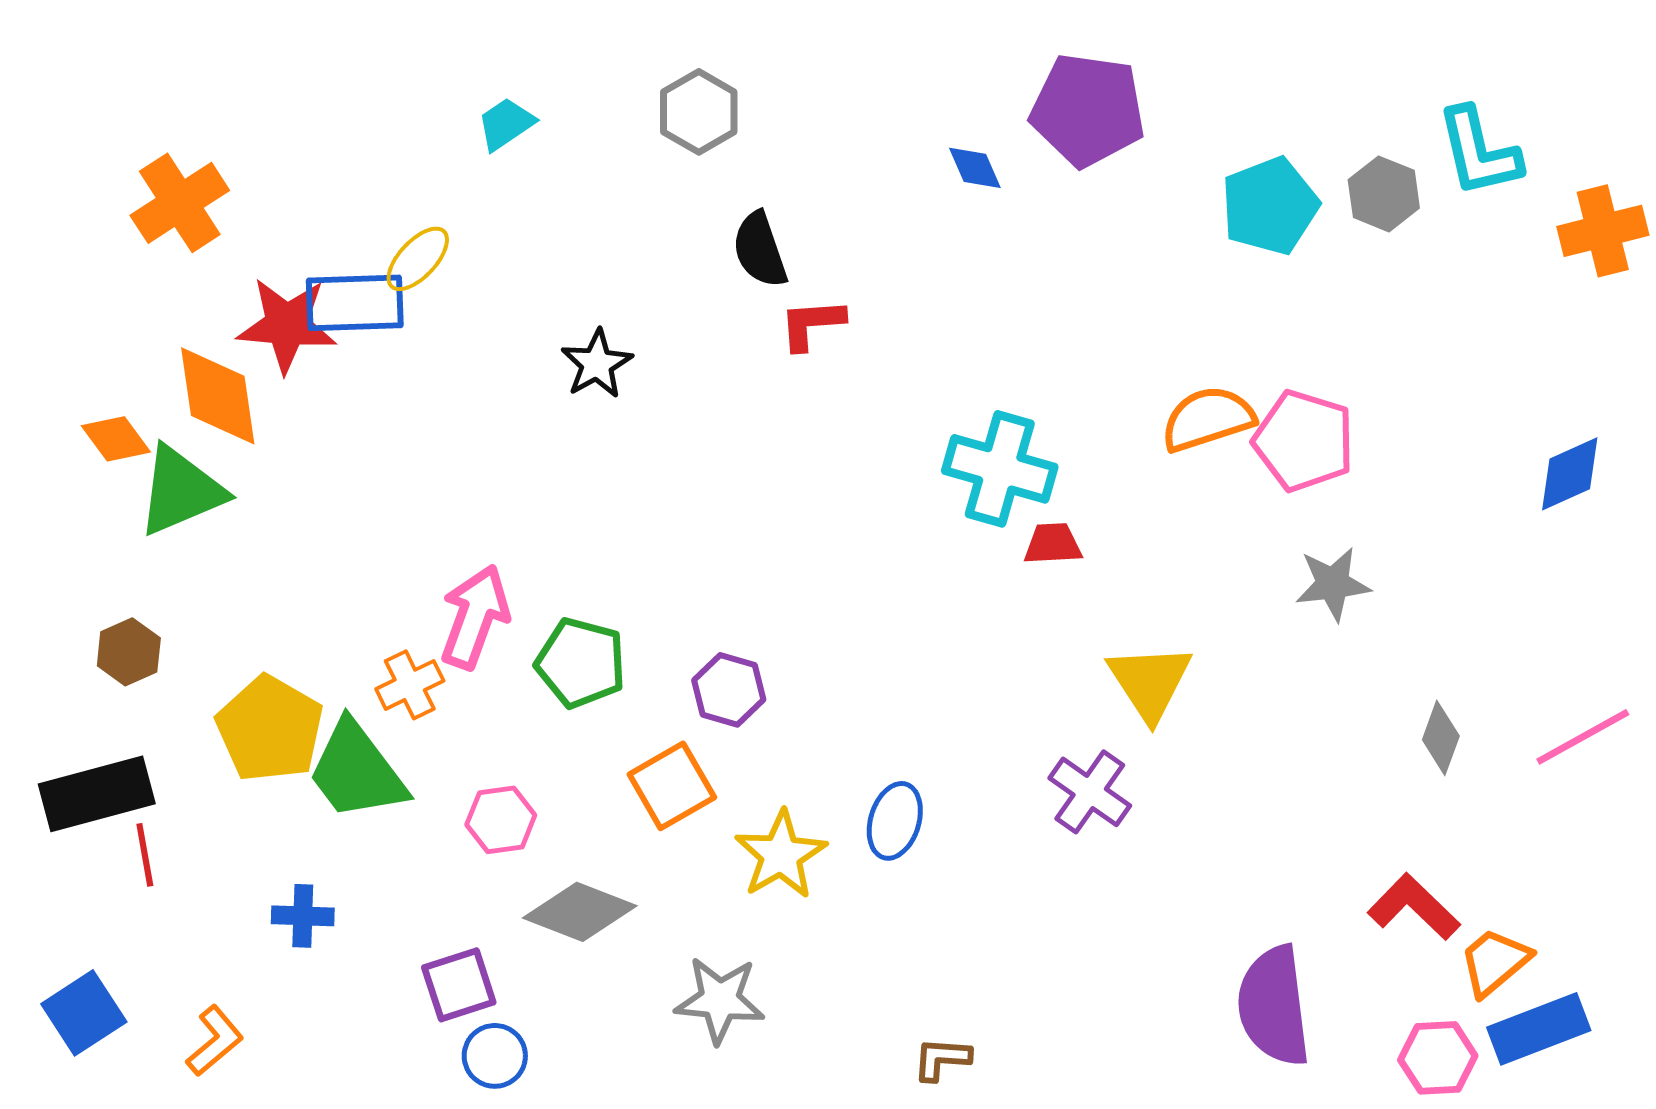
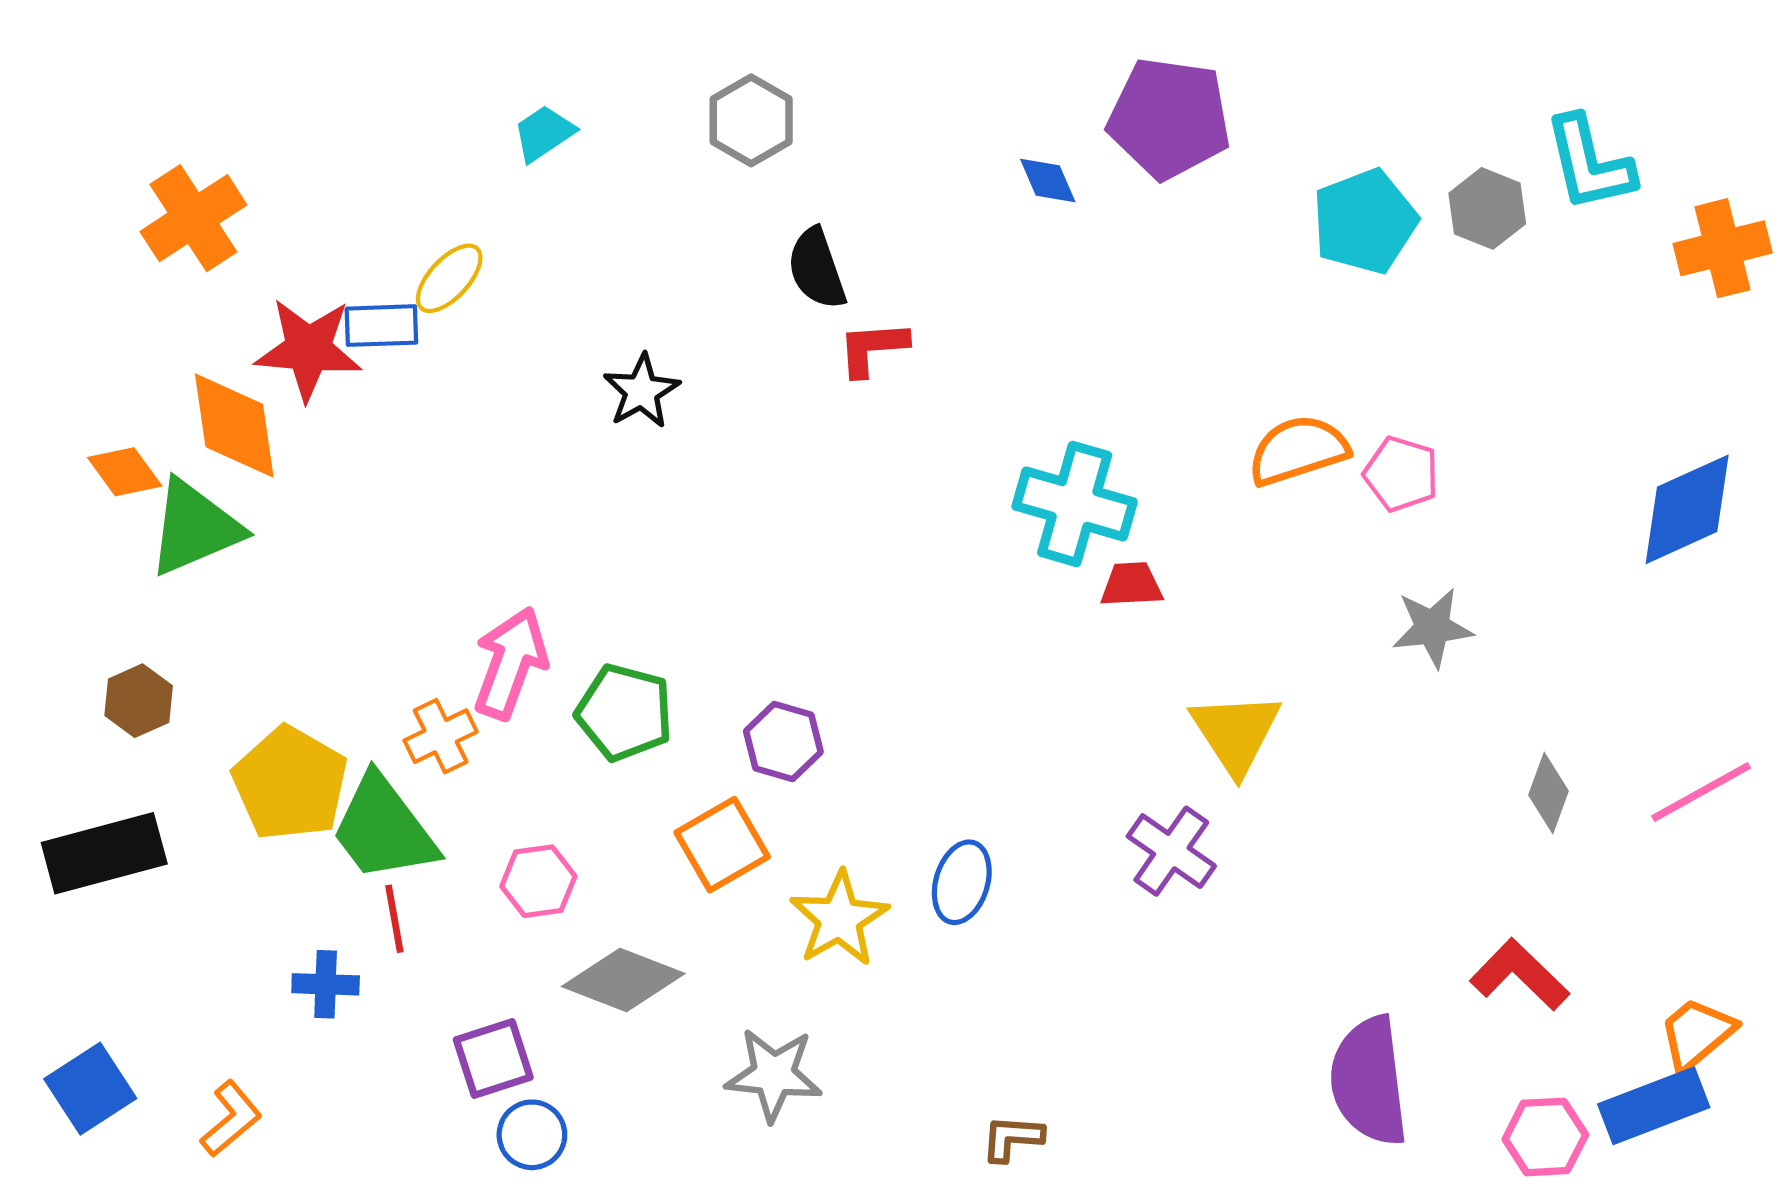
blue rectangle: (355, 303) -> (381, 326), size x0.7
pink pentagon: (1304, 441) -> (1401, 474), size x0.7
blue diamond: (1570, 474) -> (1687, 509), size x1.4
red line: (145, 855) -> (394, 919), moved
orange trapezoid: (1495, 962) -> (1697, 1034), moved

